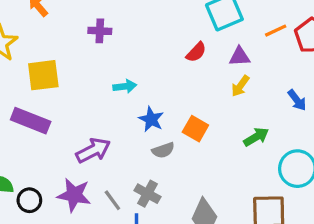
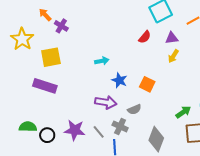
purple cross: (100, 31) -> (61, 26), moved, turned 32
green arrow: (256, 137) -> (183, 112), moved
purple arrow: (93, 150) -> (106, 102), moved, turned 40
gray semicircle: (163, 150) -> (134, 109), moved

